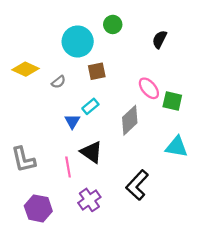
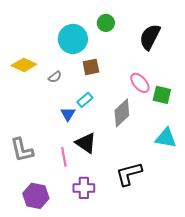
black semicircle: (160, 39) -> (150, 37), size x1.5
black L-shape: (137, 185) -> (129, 174), turned 32
purple cross: (89, 200) -> (84, 188), turned 35

